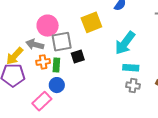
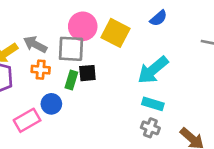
yellow square: (91, 22) -> (115, 33), turned 35
pink circle: (48, 26) -> (83, 26), moved
green rectangle: (56, 65) -> (71, 80), moved

